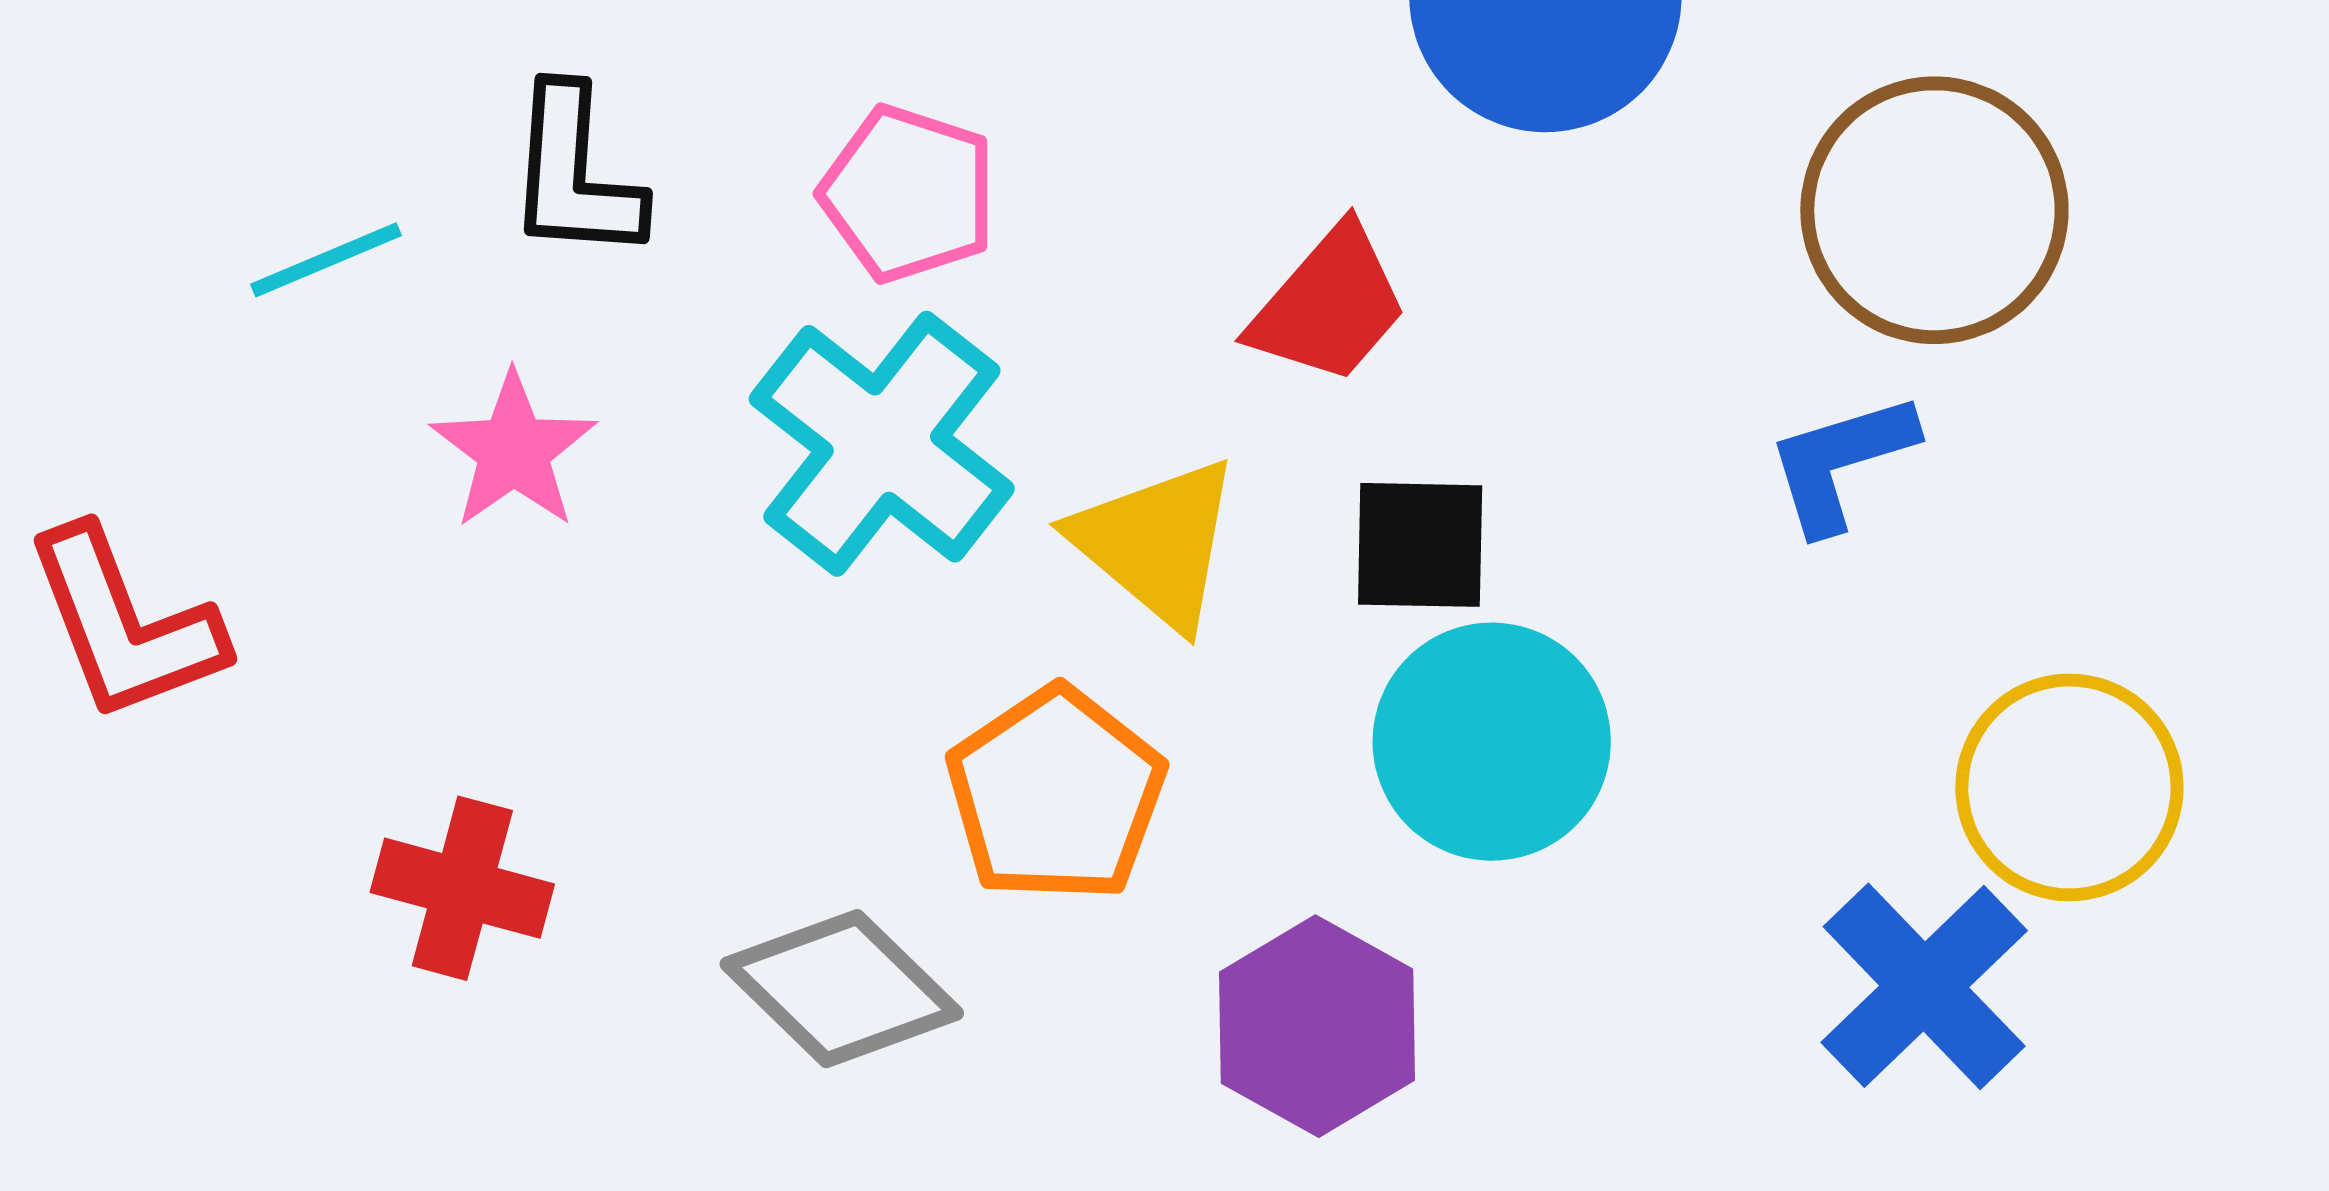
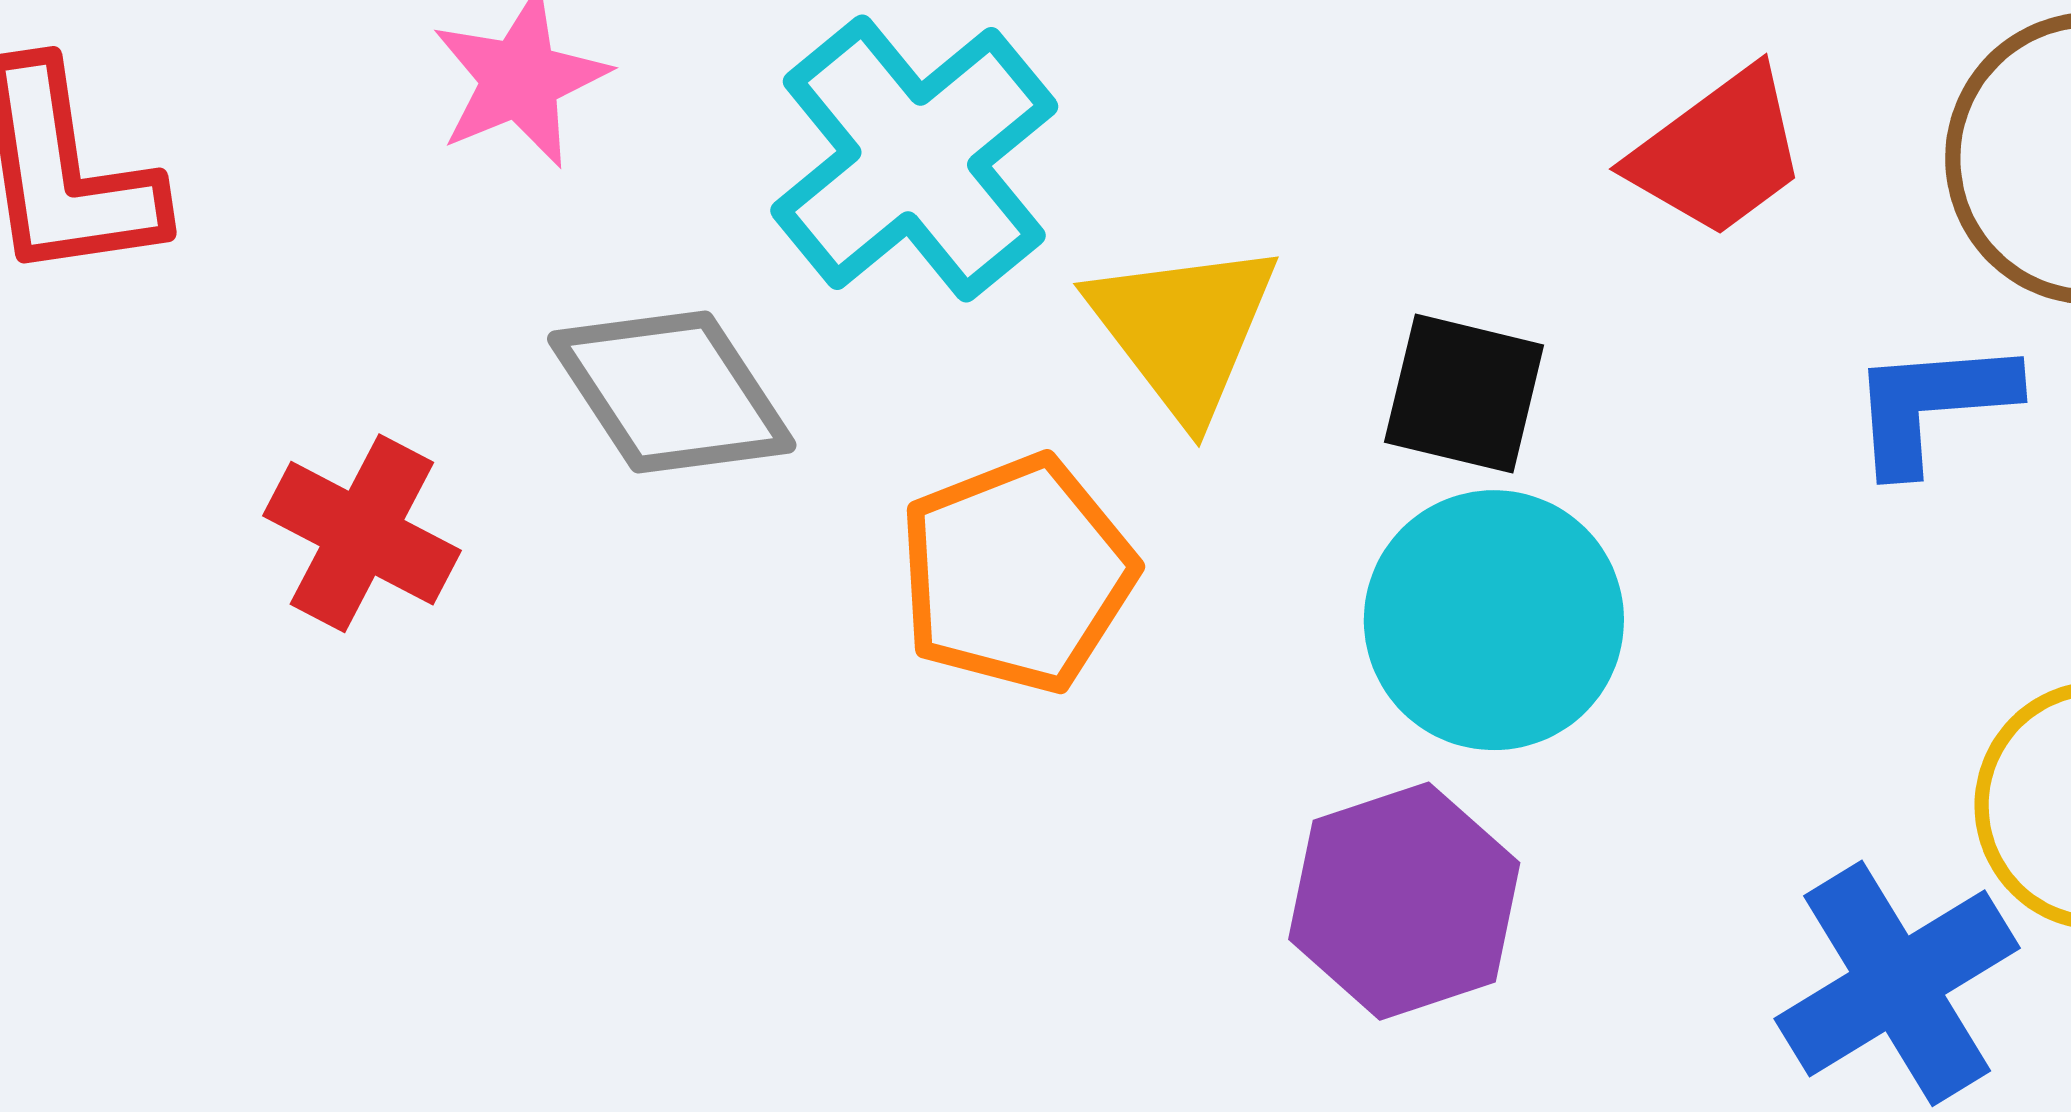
red trapezoid: (1329, 305) -> (1718, 153), moved
gray diamond: (842, 989) -> (672, 392), moved
purple hexagon: (1317, 1026) -> (1404, 901), moved

